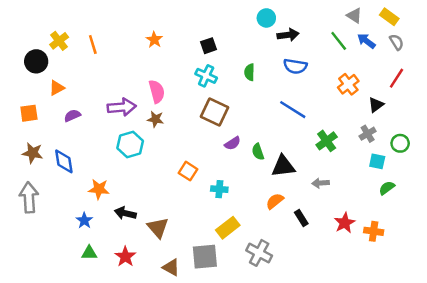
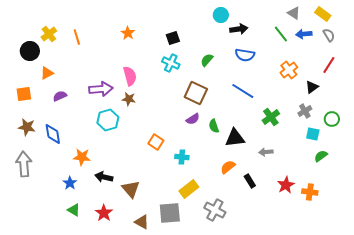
blue arrow: (366, 41) -> (304, 34), turned -42
green semicircle: (249, 72) -> (207, 60), turned 40
brown square: (215, 112) -> (196, 93), moved
green triangle: (89, 253) -> (74, 210), turned 32

